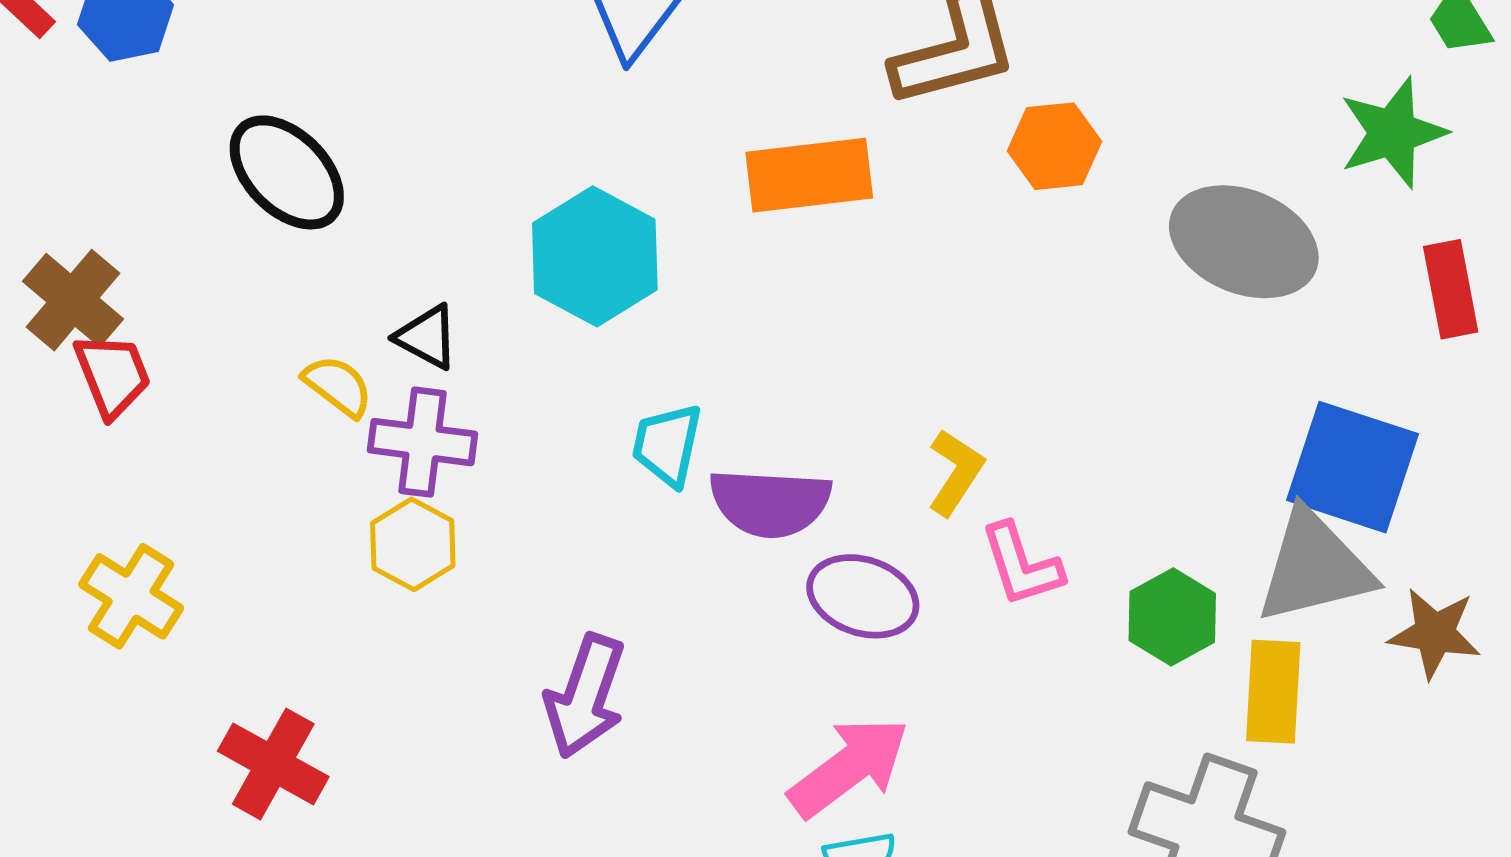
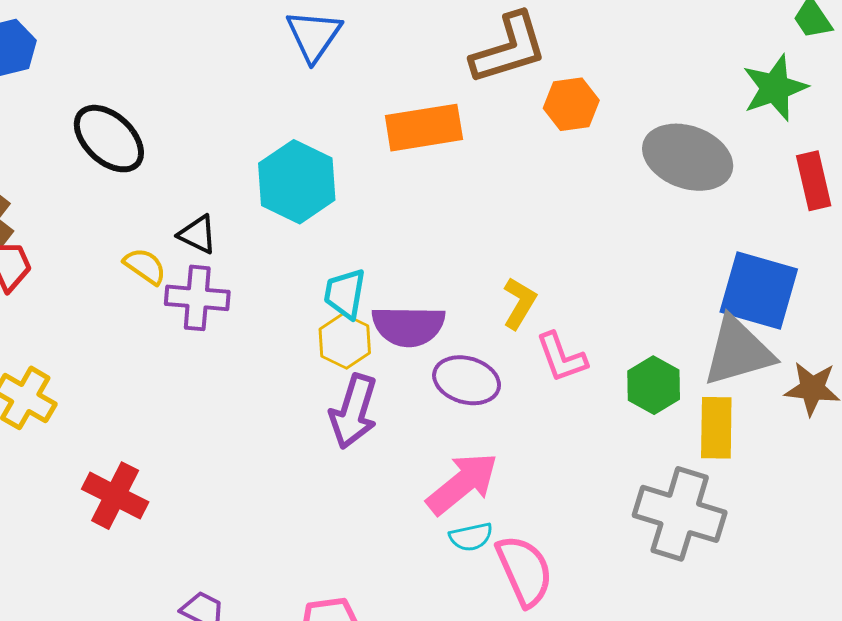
yellow hexagon: (413, 544) -> (345, 341), moved
purple arrow: (585, 696) -> (354, 411), moved

